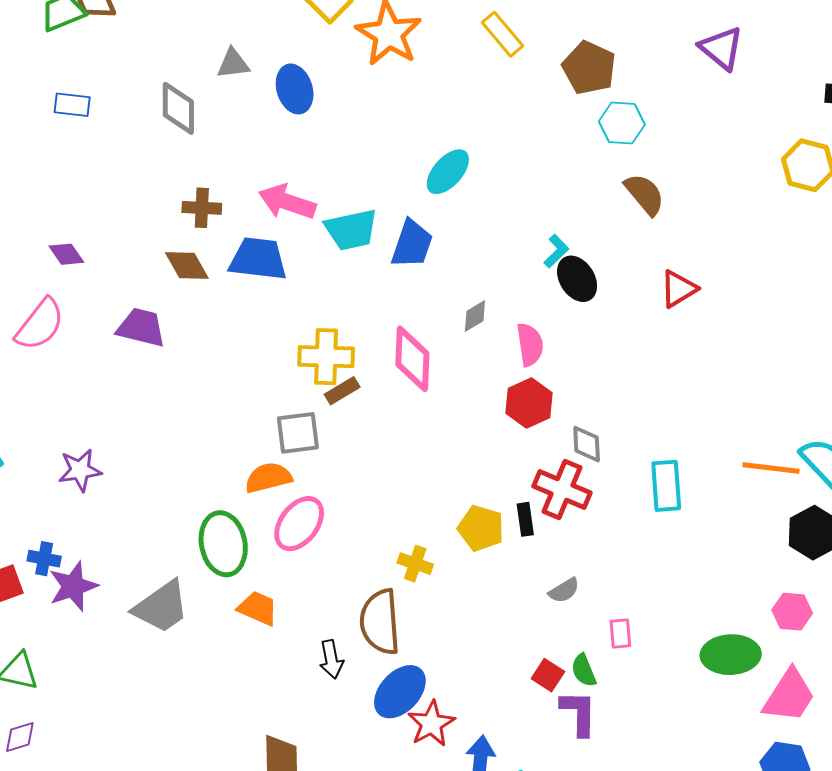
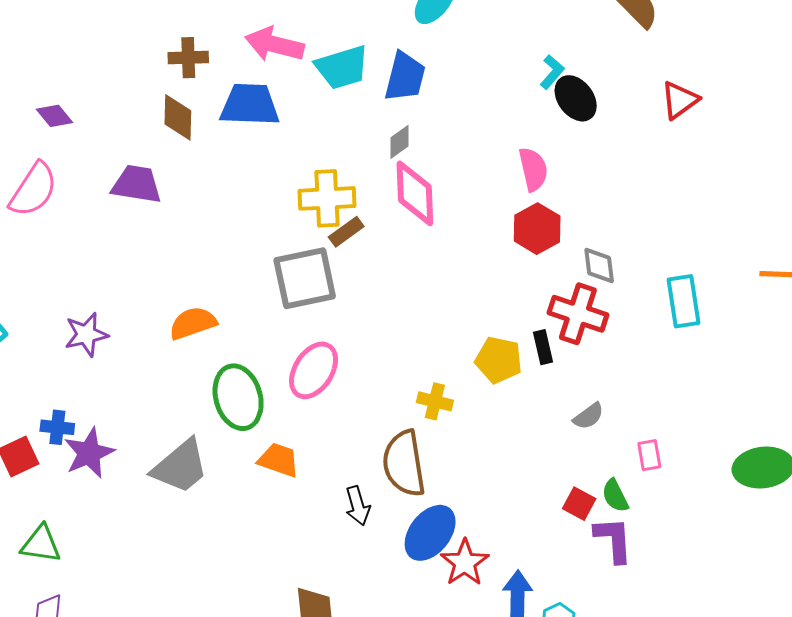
brown diamond: (187, 265) -> (178, 117), turned 36
gray diamond: (475, 316) -> (399, 142), moved
gray square: (298, 433) -> (305, 278), size x1.4
orange semicircle: (268, 478) -> (193, 323), moved

